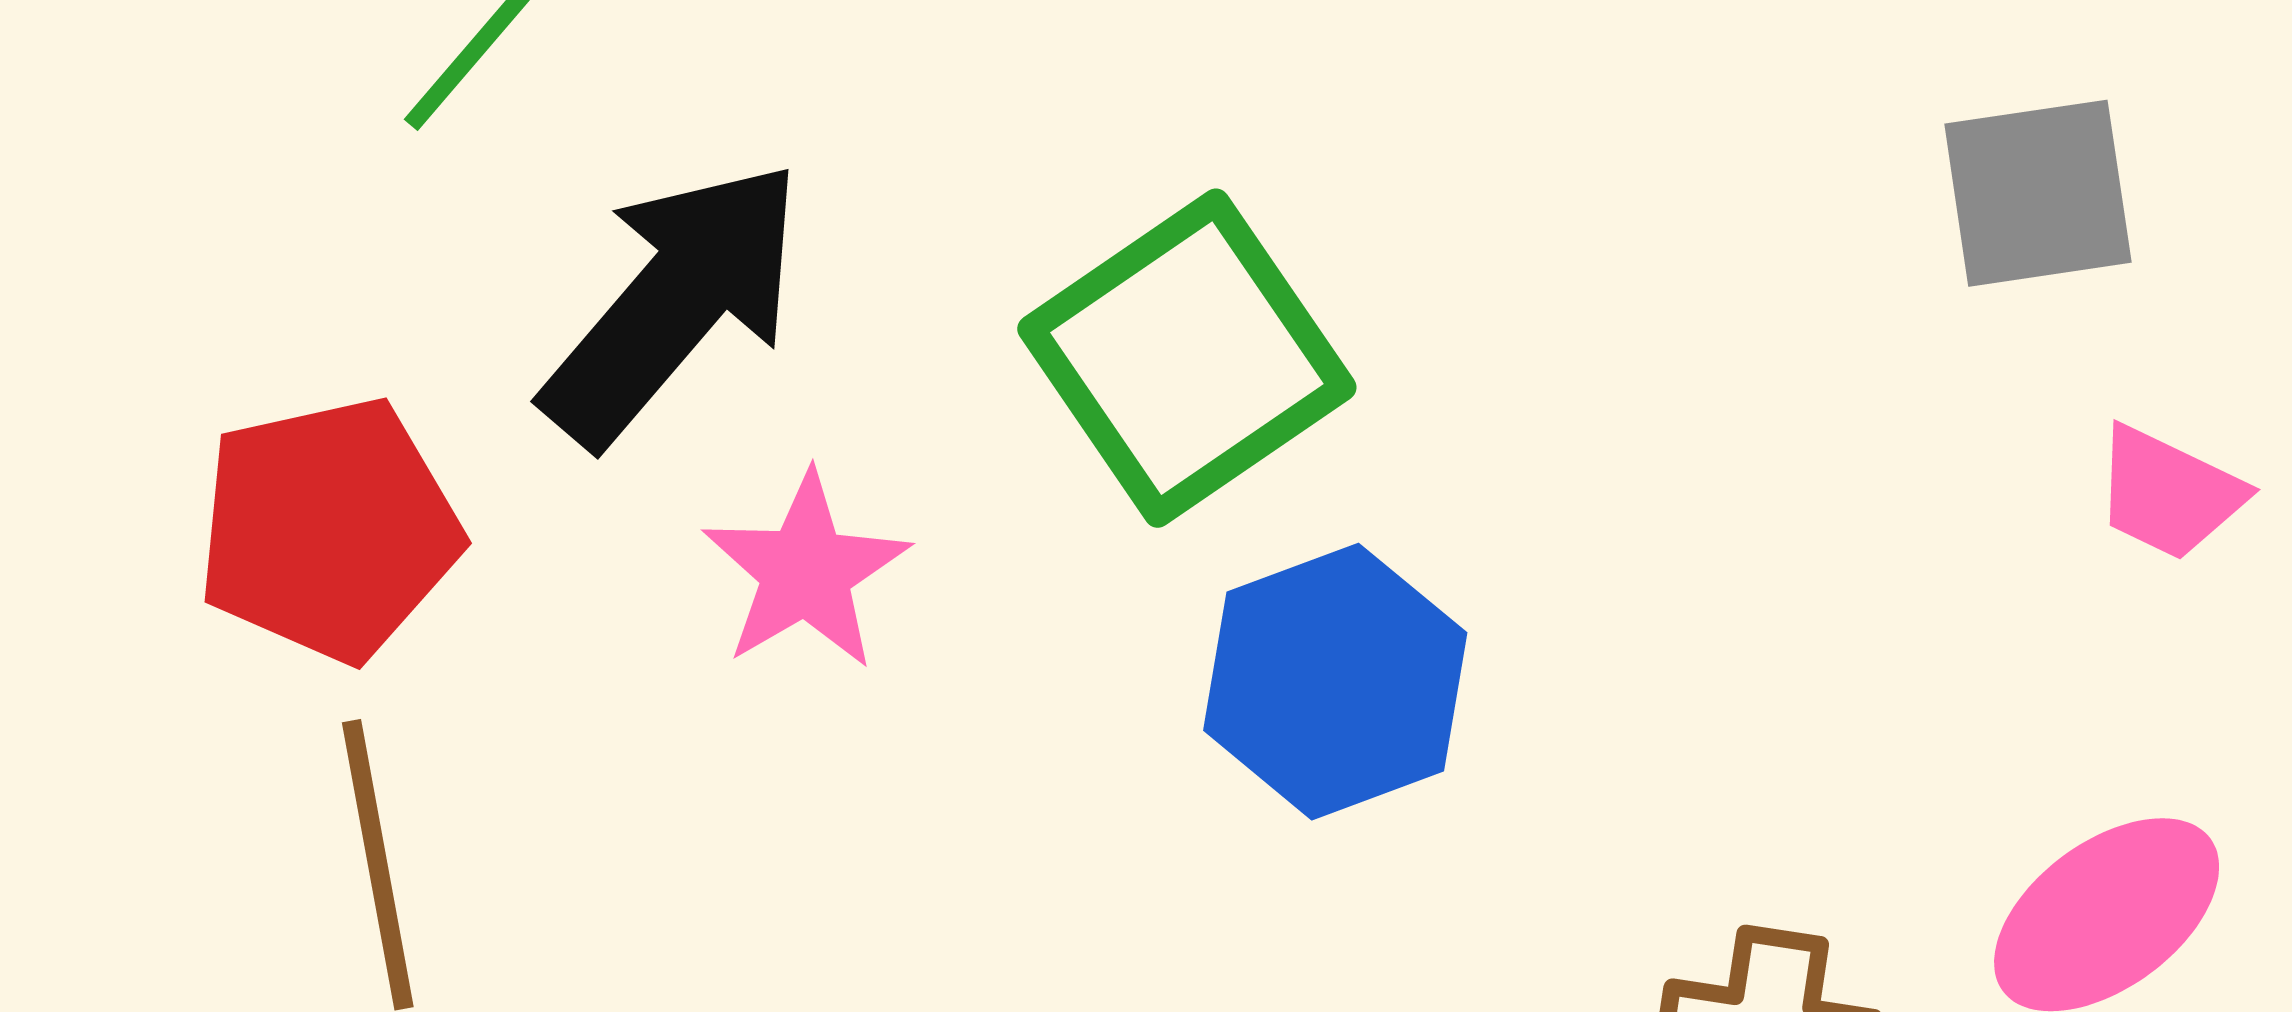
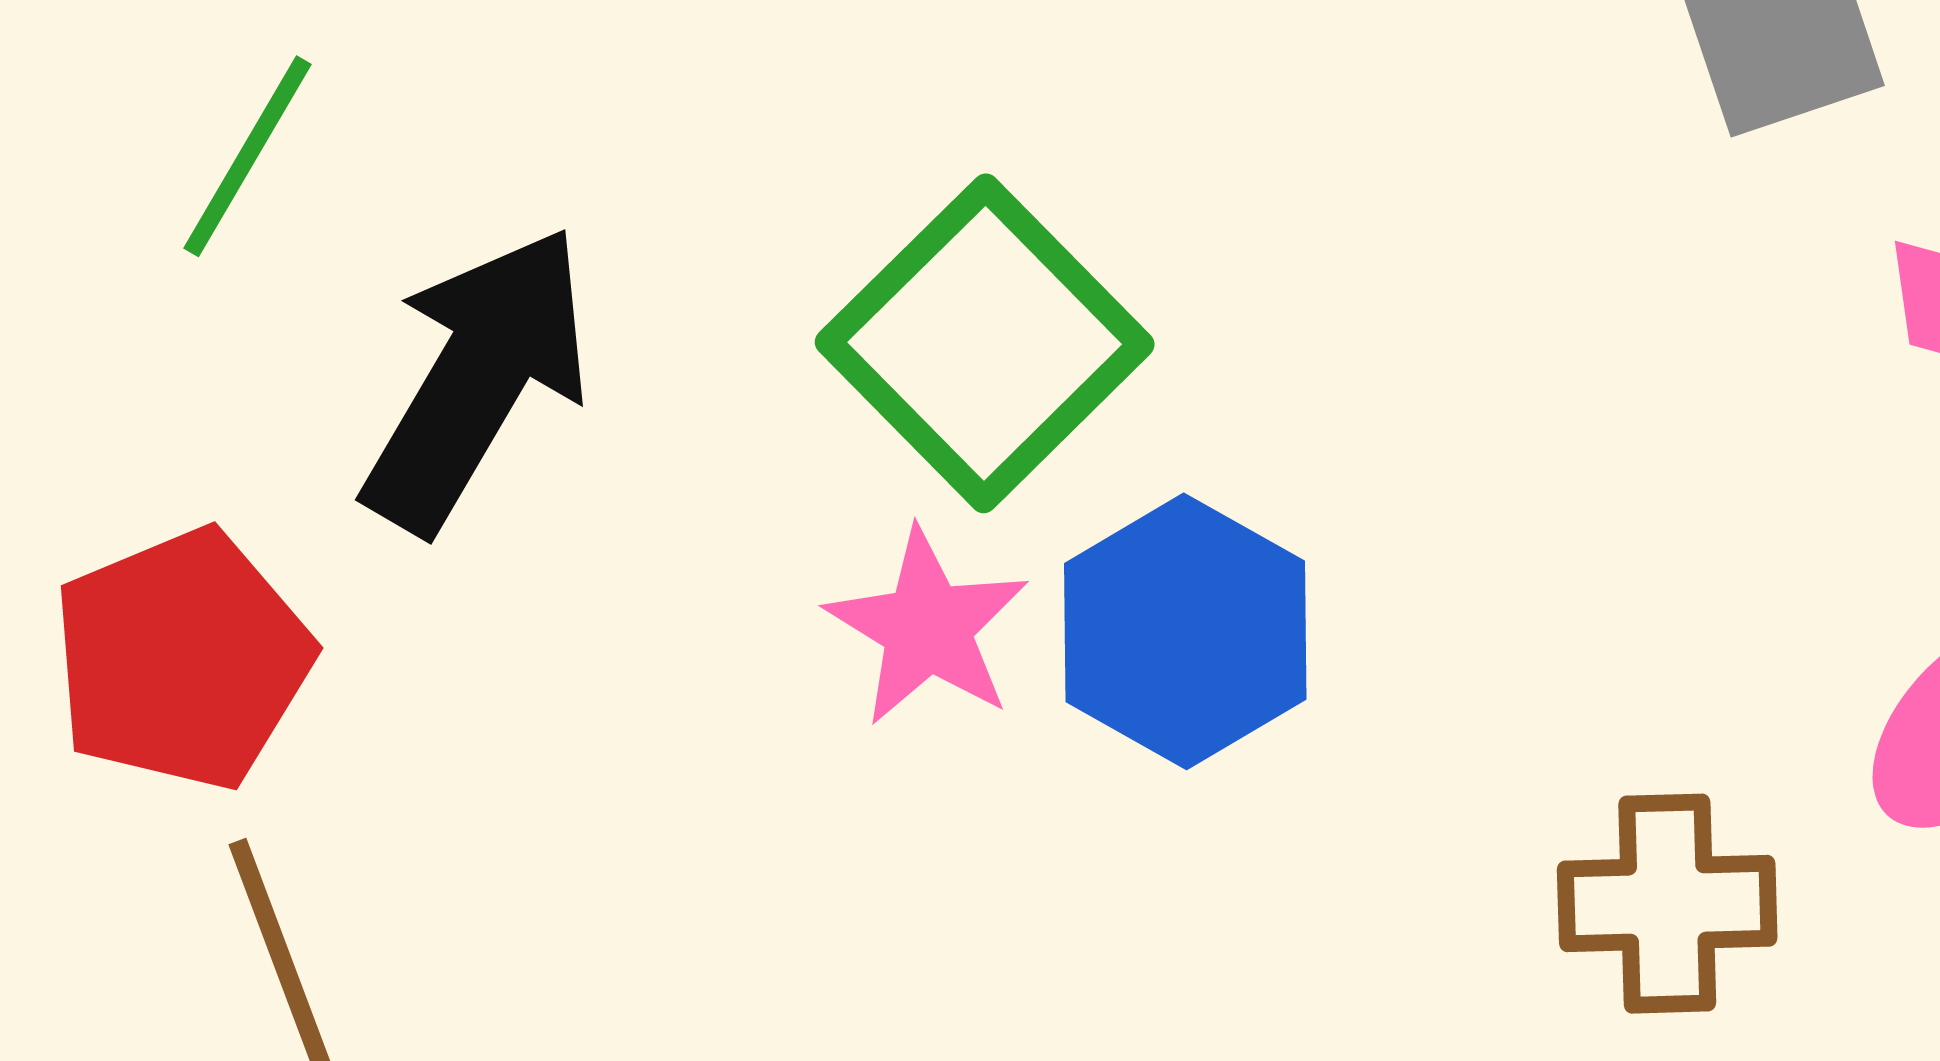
pink star: (806, 571) -> (927, 627), moved

